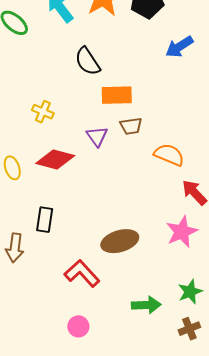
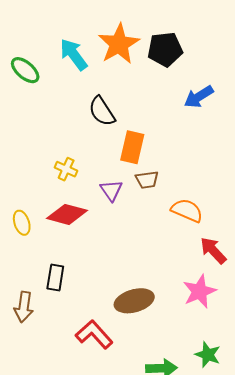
orange rectangle: (117, 95) -> (132, 147), turned -76
yellow cross: (43, 112) -> (66, 169), moved
green star: (190, 292) -> (208, 355), turned -30

